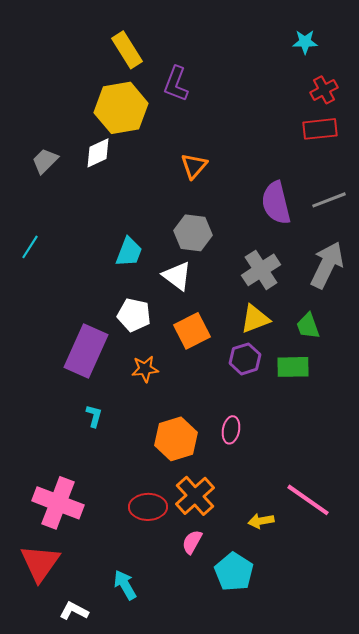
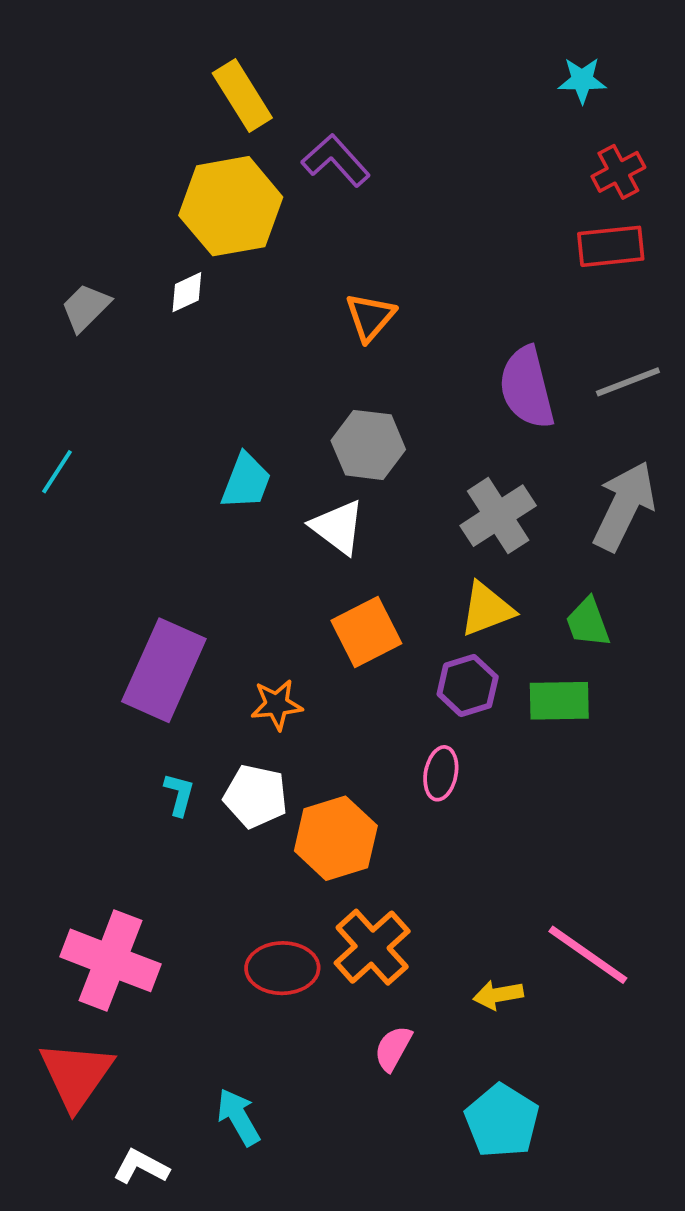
purple L-shape: (176, 84) -> (336, 160), turned 117
white diamond: (98, 153) -> (187, 292), size x0.7
white pentagon: (134, 315) -> (256, 796), moved
pink ellipse: (231, 430) -> (441, 773), moved
pink semicircle: (192, 542) -> (393, 1048), moved
cyan pentagon: (234, 572) -> (502, 1121), moved

